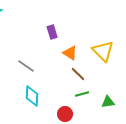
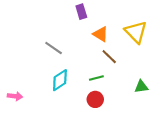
green line: (82, 94) -> (96, 78), moved
cyan diamond: (32, 96) -> (60, 80), turned 55

